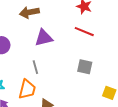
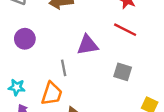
purple triangle: (44, 38) -> (88, 45), moved

